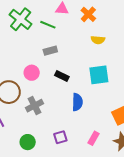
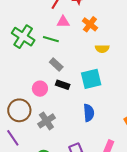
gray rectangle: (50, 51) -> (56, 65), turned 64
cyan square: (99, 75) -> (91, 79), moved
black rectangle: (62, 76) -> (63, 85), moved

